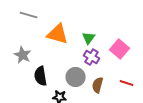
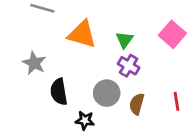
pink square: (120, 49) -> (172, 34), moved
red line: (126, 83) -> (176, 101), turned 64

